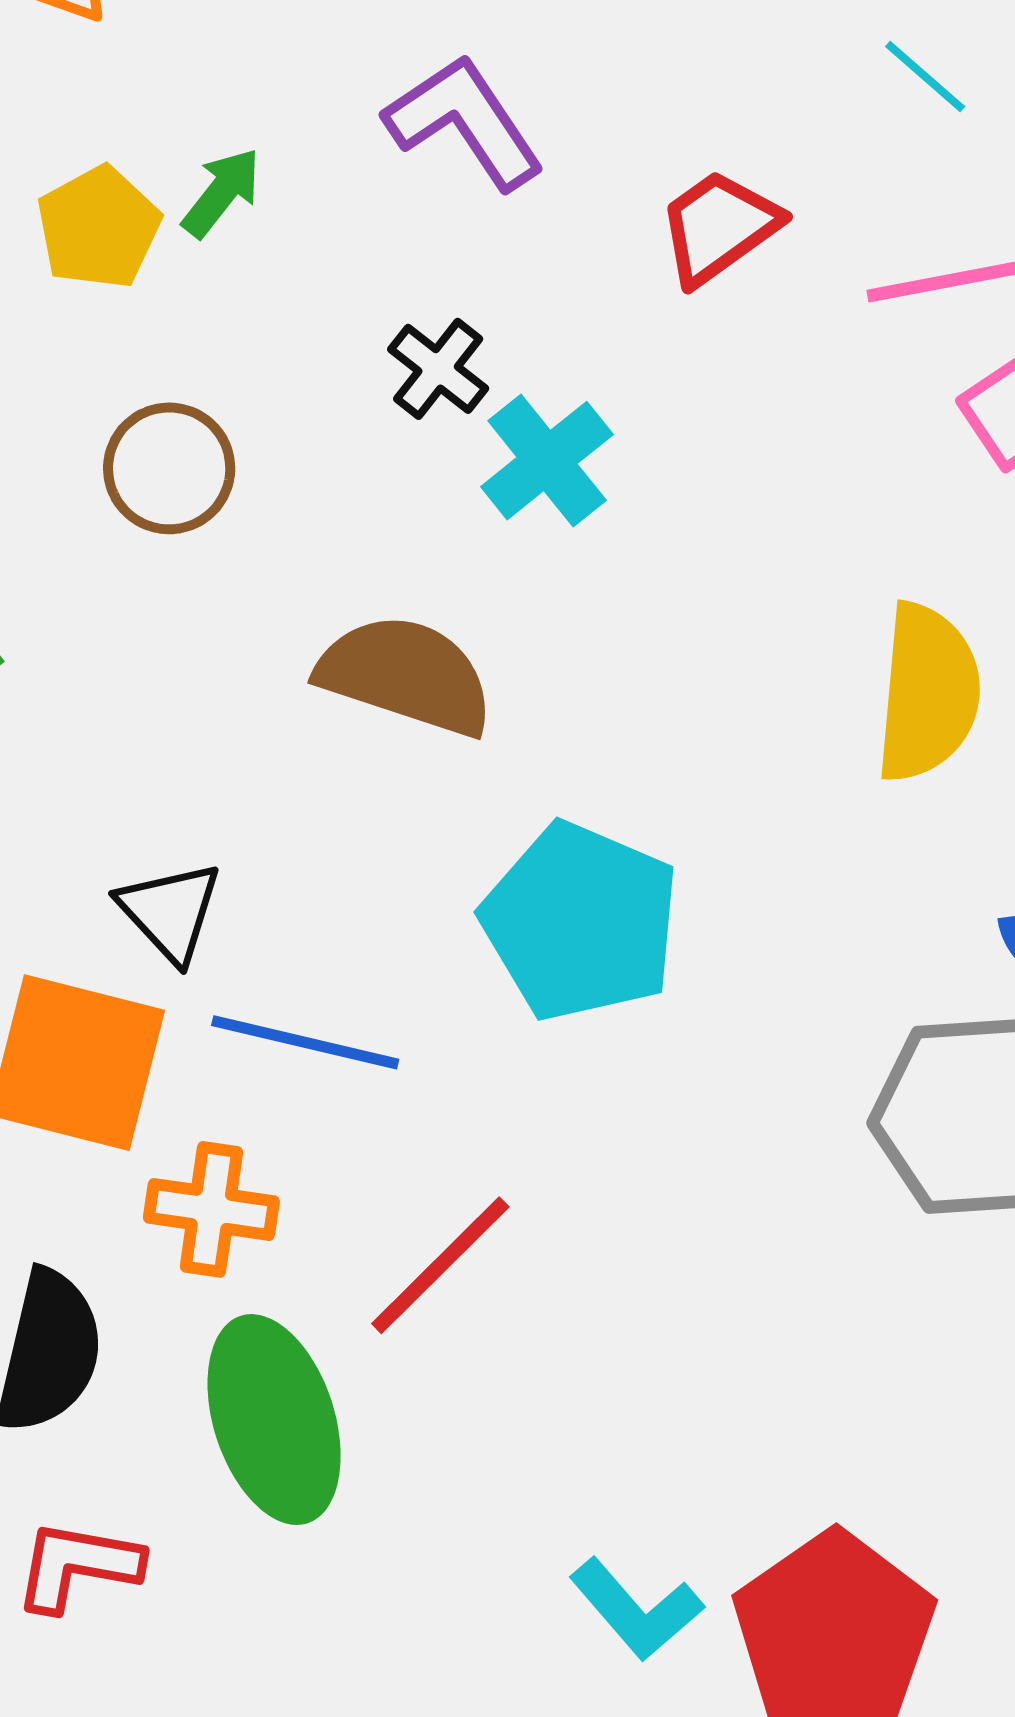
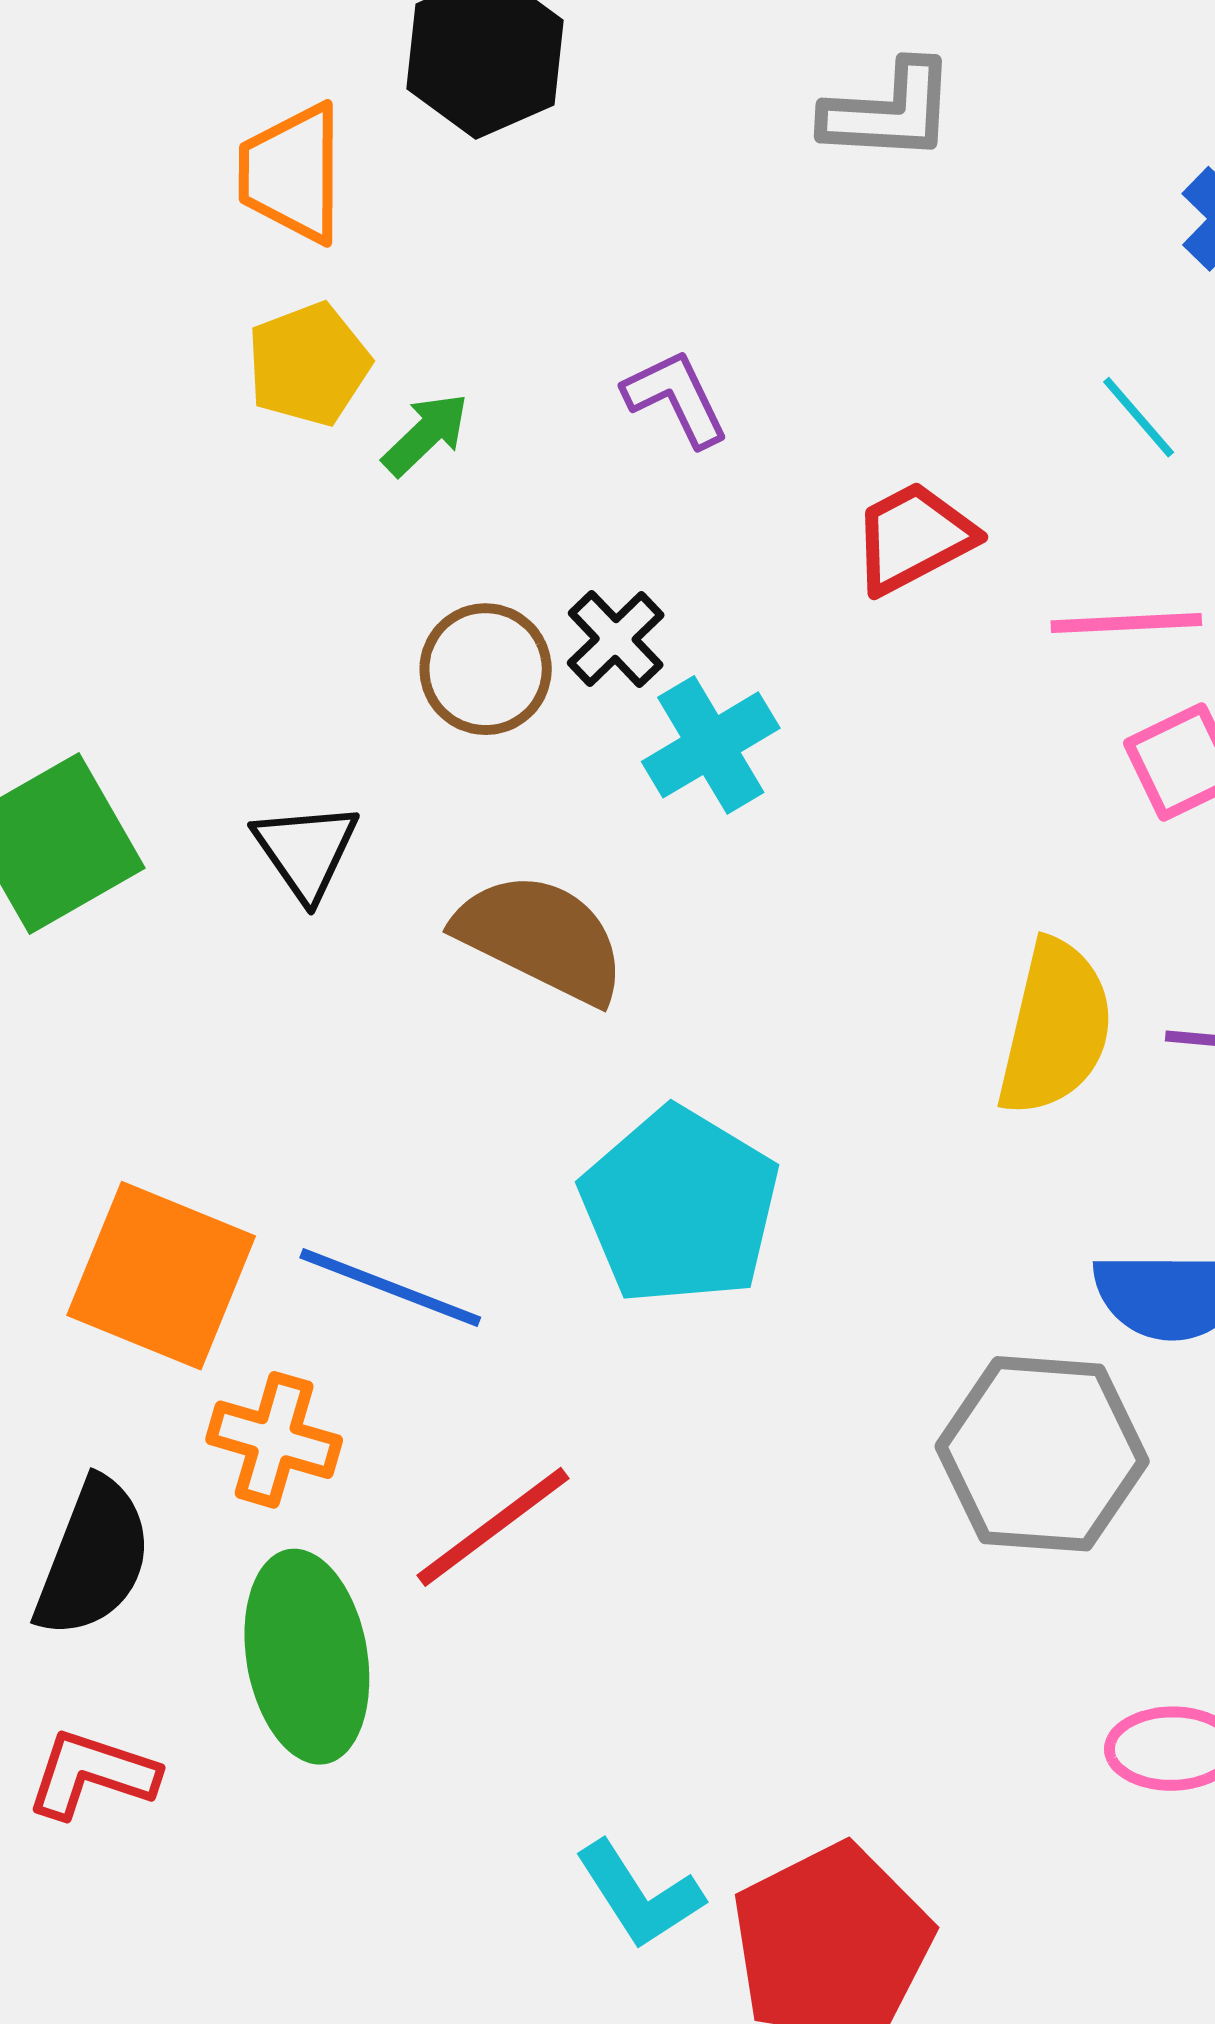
purple L-shape: (464, 122) -> (676, 398), size x0.7
yellow pentagon: (99, 227) -> (308, 364), moved
brown circle: (169, 468) -> (486, 669), moved
black triangle: (170, 912) -> (306, 851), moved

